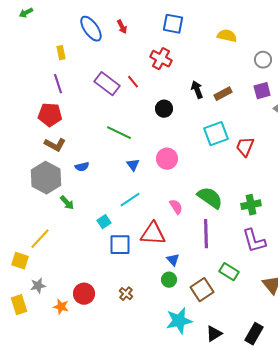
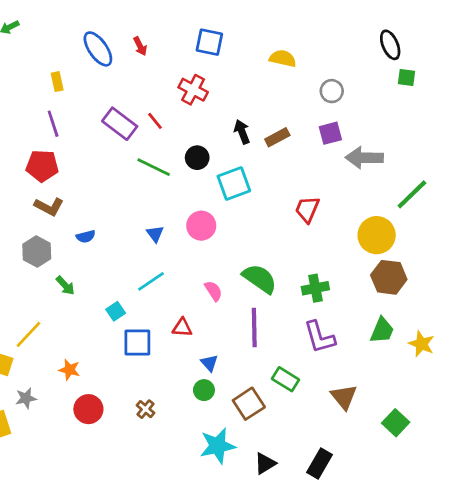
green line: (119, 133) -> (154, 167), moved
cyan square: (216, 134) -> (234, 183), moved
gray hexagon: (46, 178) -> (37, 251), size x0.7
red triangle: (153, 234) -> (182, 328), size x0.6
orange star: (61, 307) -> (69, 370), moved

